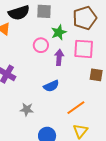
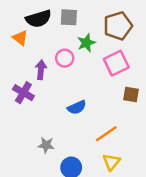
pink square: (84, 49) -> (116, 63), turned -30
purple arrow: (59, 57) -> (41, 70), moved
gray star: (27, 109) -> (46, 145), moved

